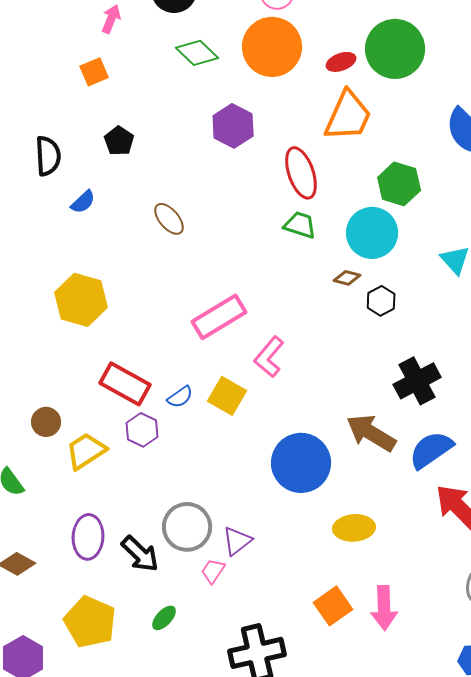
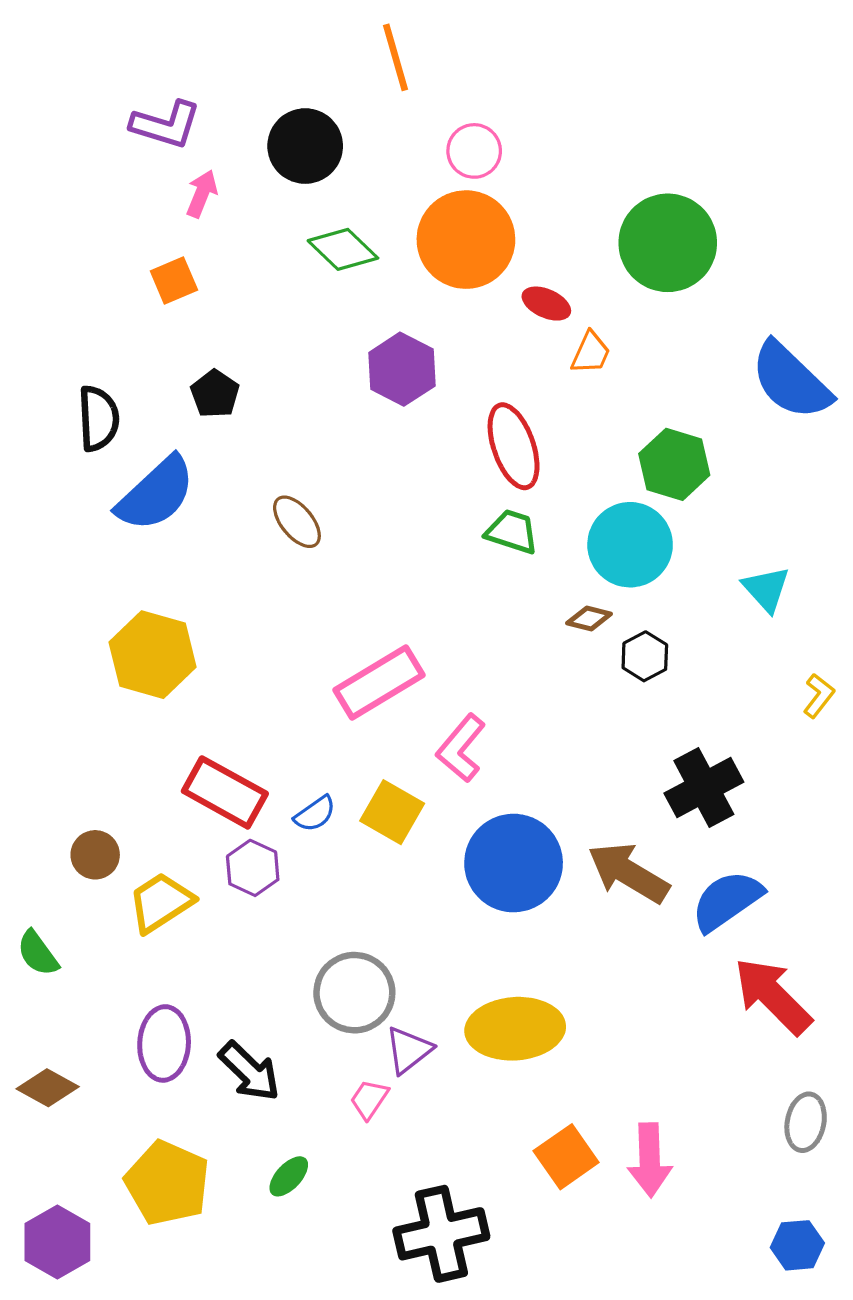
red ellipse: (341, 62) -> (546, 304), moved, turned 44
orange trapezoid: (348, 116) -> (591, 353), size x0.5
blue semicircle: (83, 202) -> (156, 494), size x2.0
blue circle: (301, 463) -> (514, 863), moved
gray circle: (187, 527) -> (354, 993), moved
yellow ellipse: (354, 528) -> (515, 1029), moved, size x1.4

